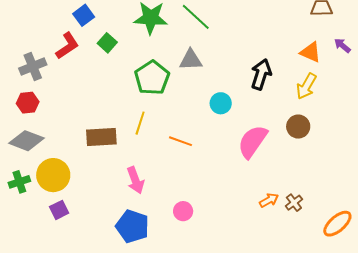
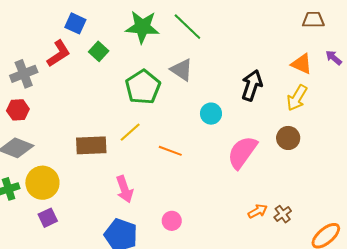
blue square: (84, 15) -> (75, 23), turned -30
gray triangle: (191, 60) -> (182, 70), turned 35
yellow line: (140, 123) -> (130, 132), turned 30

